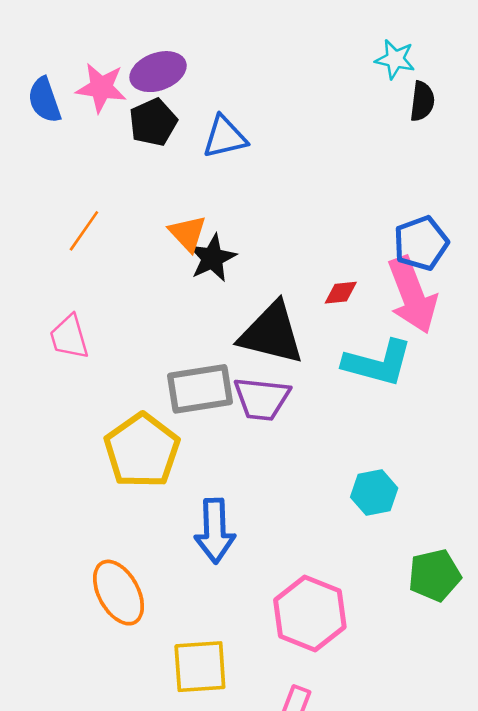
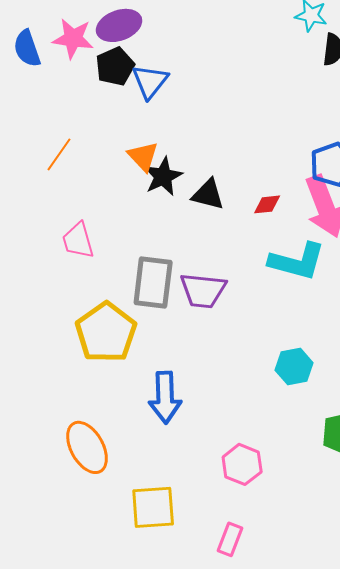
blue triangle: (225, 137) -> (150, 81), moved, turned -39
black triangle: (272, 333) -> (208, 194), moved, size x0.6
pink trapezoid: (69, 337) -> (78, 240), moved
gray rectangle: (200, 389) -> (153, 282), turned -74
pink hexagon: (310, 614) -> (242, 464), size x0.7

